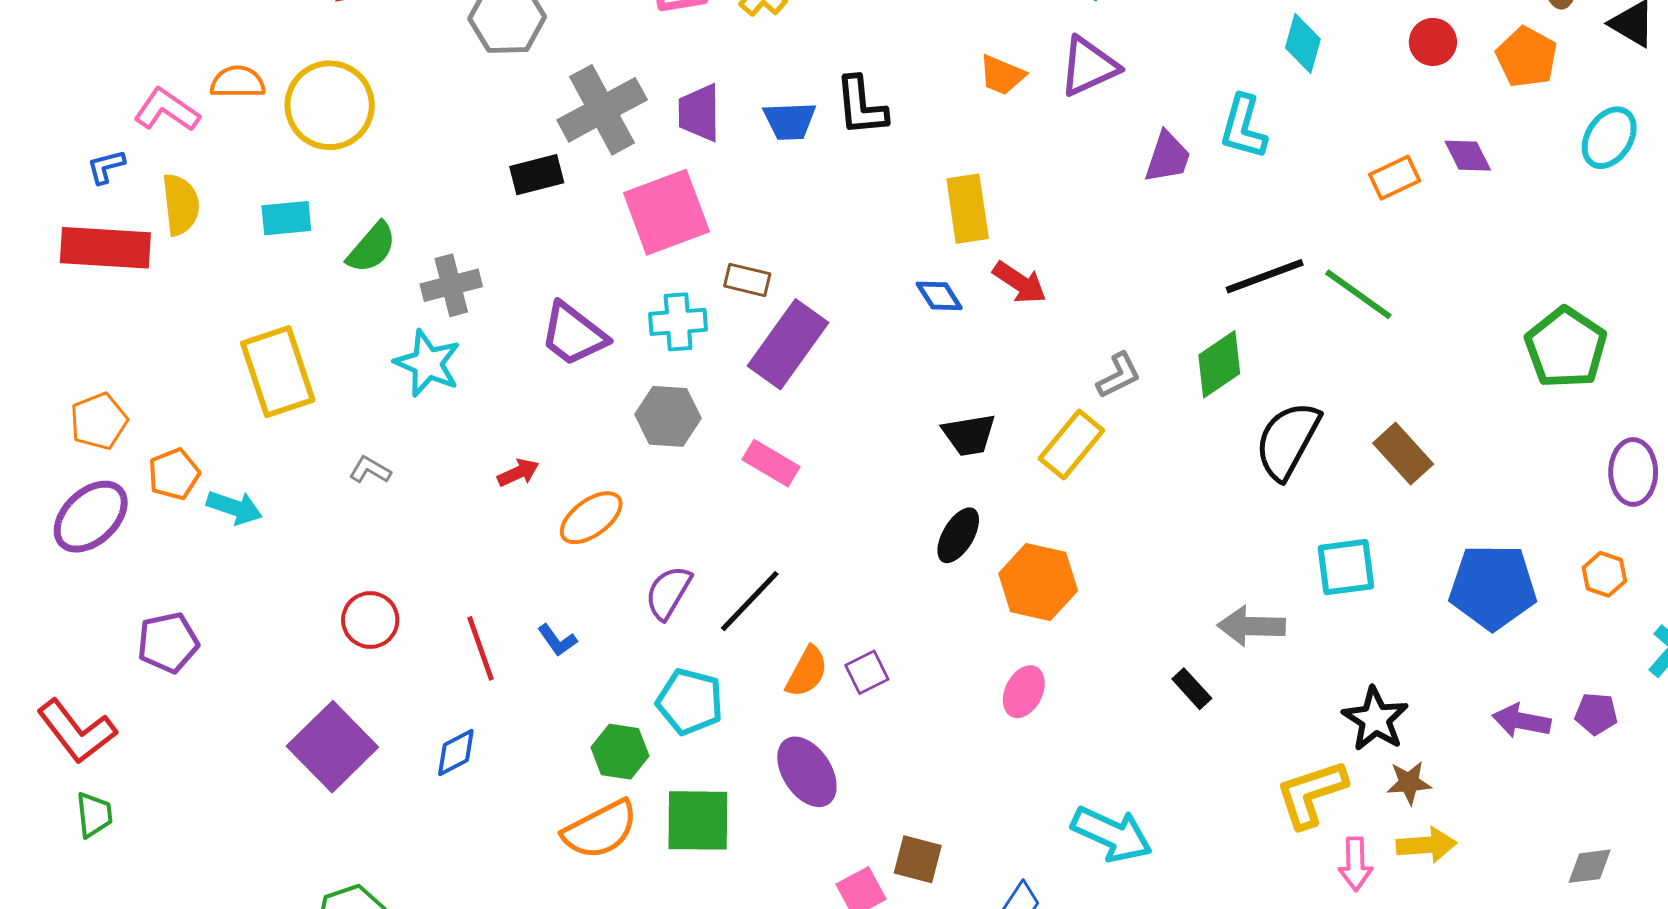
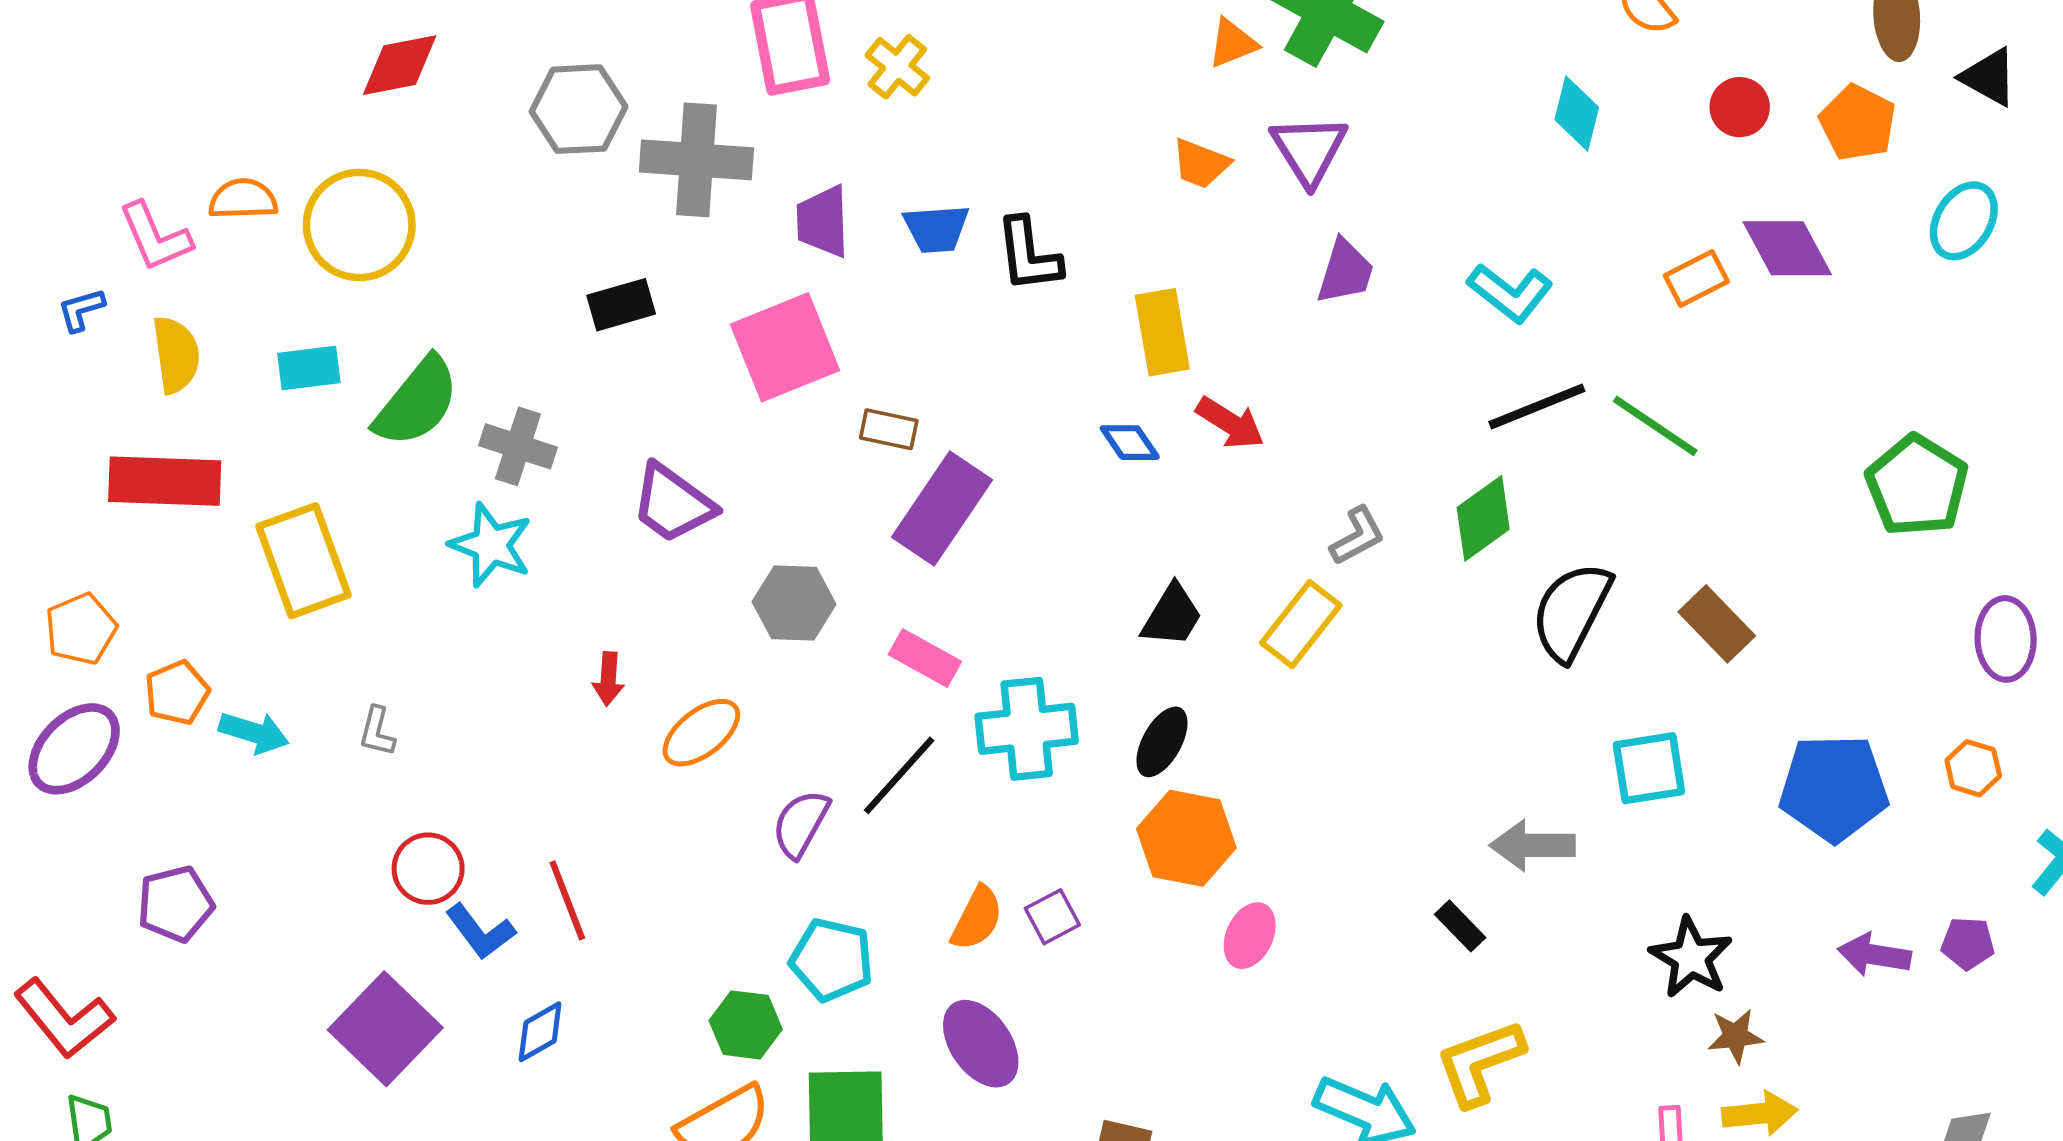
purple triangle: (1089, 66) -> (1309, 150), turned -36
black L-shape: (861, 106) -> (1029, 255), moved
pink L-shape: (167, 110) -> (155, 237), turned -146
gray cross: (602, 110) -> (696, 160), moved, turned 34
cyan L-shape: (1243, 127) -> (1510, 293), moved, turned -66
purple diamond: (1468, 156) -> (1787, 248), size x1.5
purple trapezoid: (1168, 157) -> (1345, 272), moved
red rectangle: (105, 248) -> (165, 481), moved
green semicircle: (372, 248) -> (417, 402), size x1.4
gray cross: (451, 285) -> (518, 446), turned 34
cyan cross: (678, 322) -> (1027, 729), moved, size x1.4
black trapezoid: (969, 435) -> (1172, 616), turned -48
gray L-shape: (370, 470) -> (377, 731), moved, turned -105
red arrow: (518, 473) -> (608, 679), turned 120
orange hexagon: (1038, 582) -> (1186, 838), moved
black line: (750, 601) -> (899, 775), moved
blue L-shape: (557, 640) -> (480, 932), moved, size x1.4
yellow L-shape: (1311, 794) -> (1480, 1063), moved

